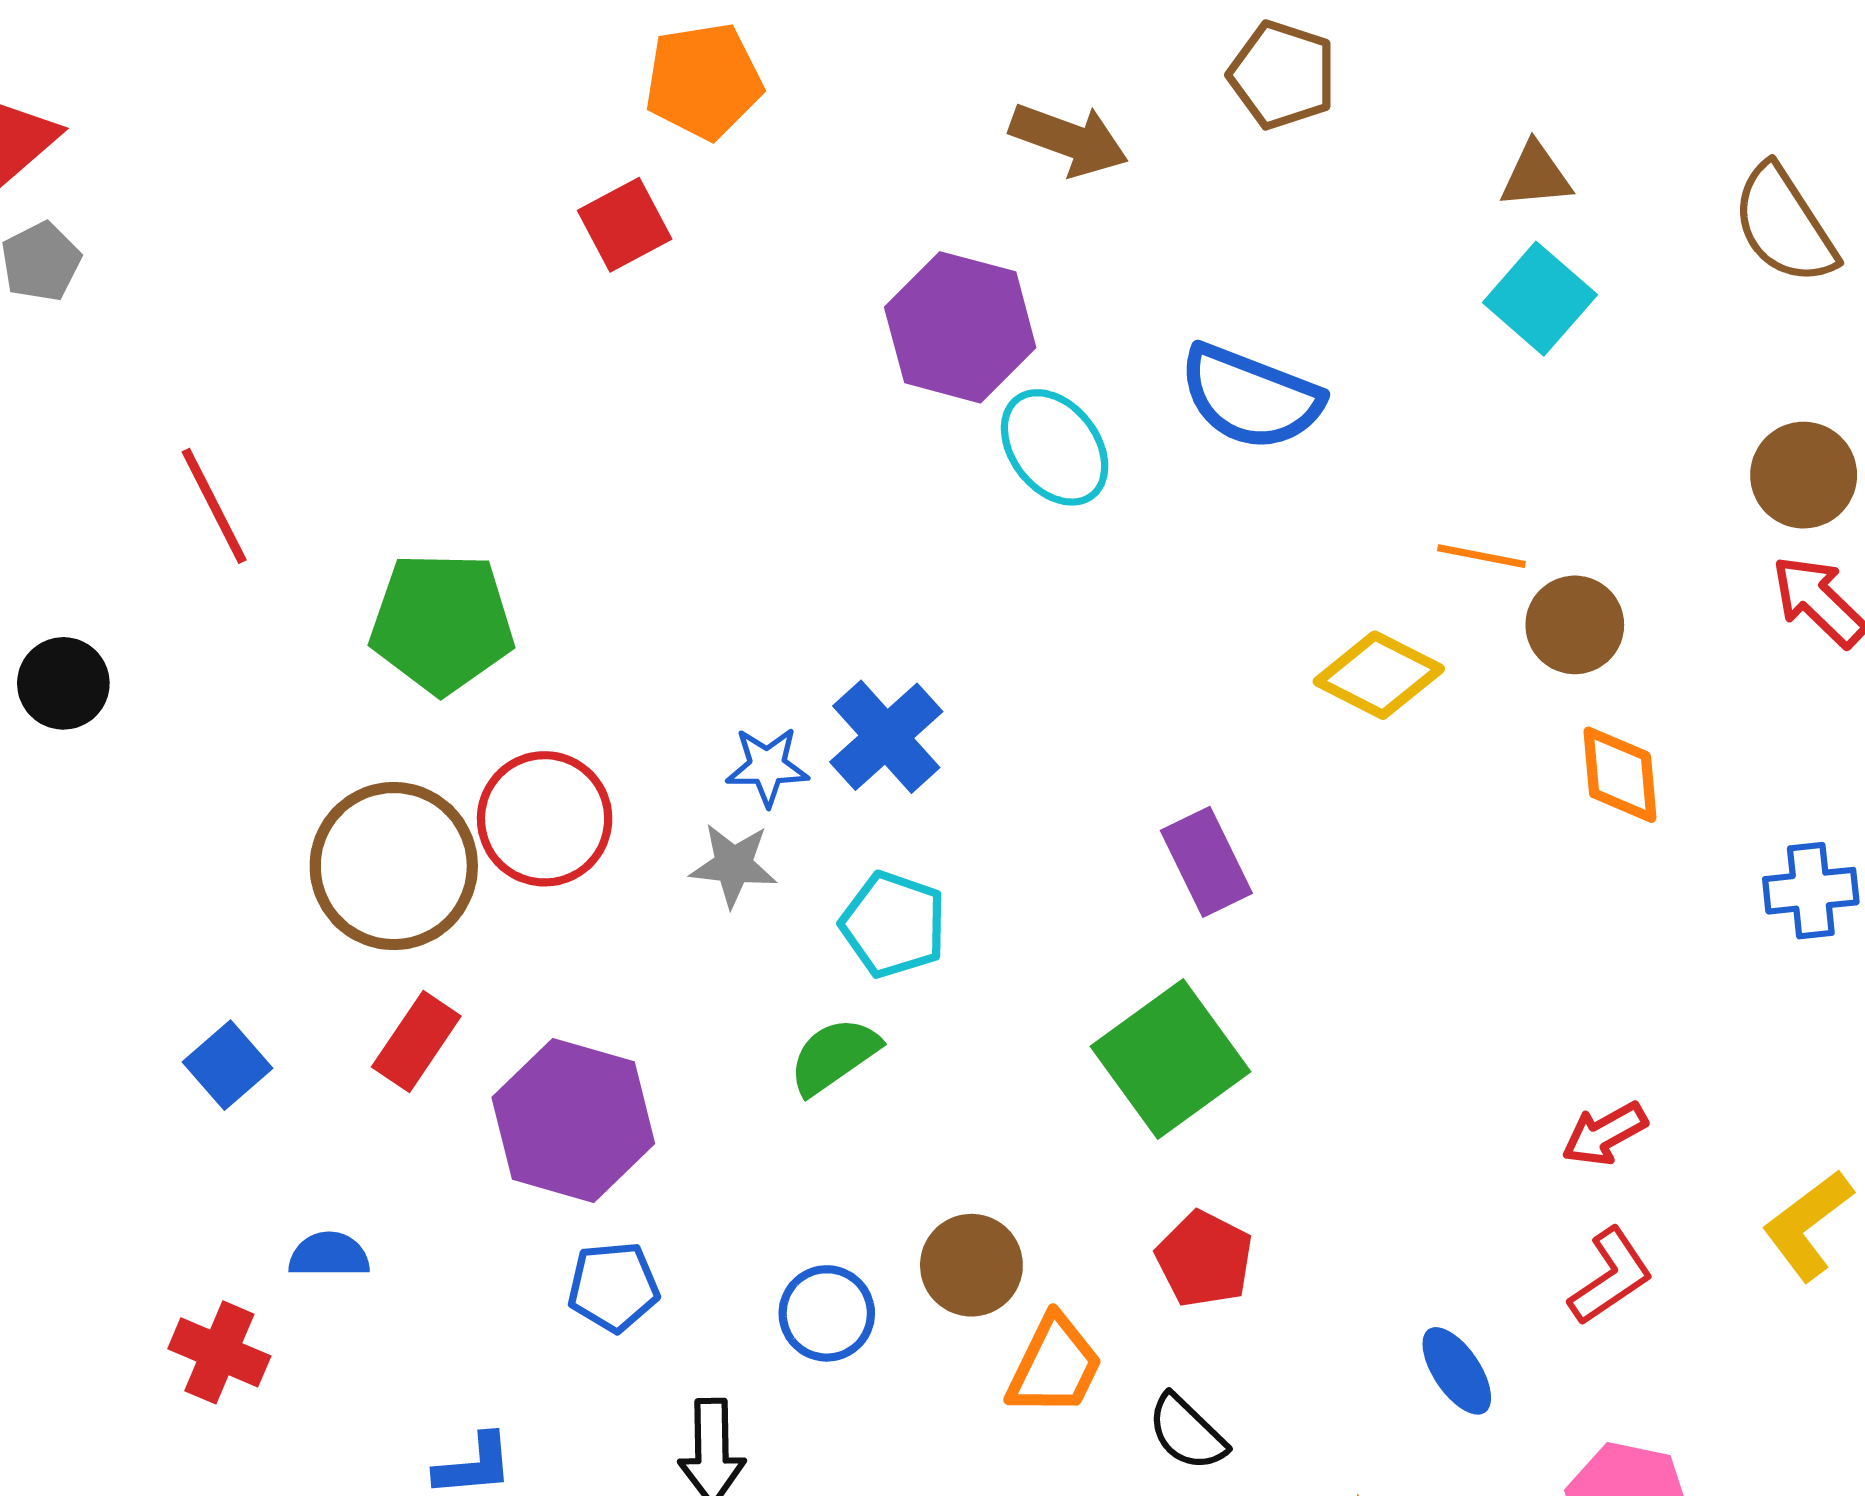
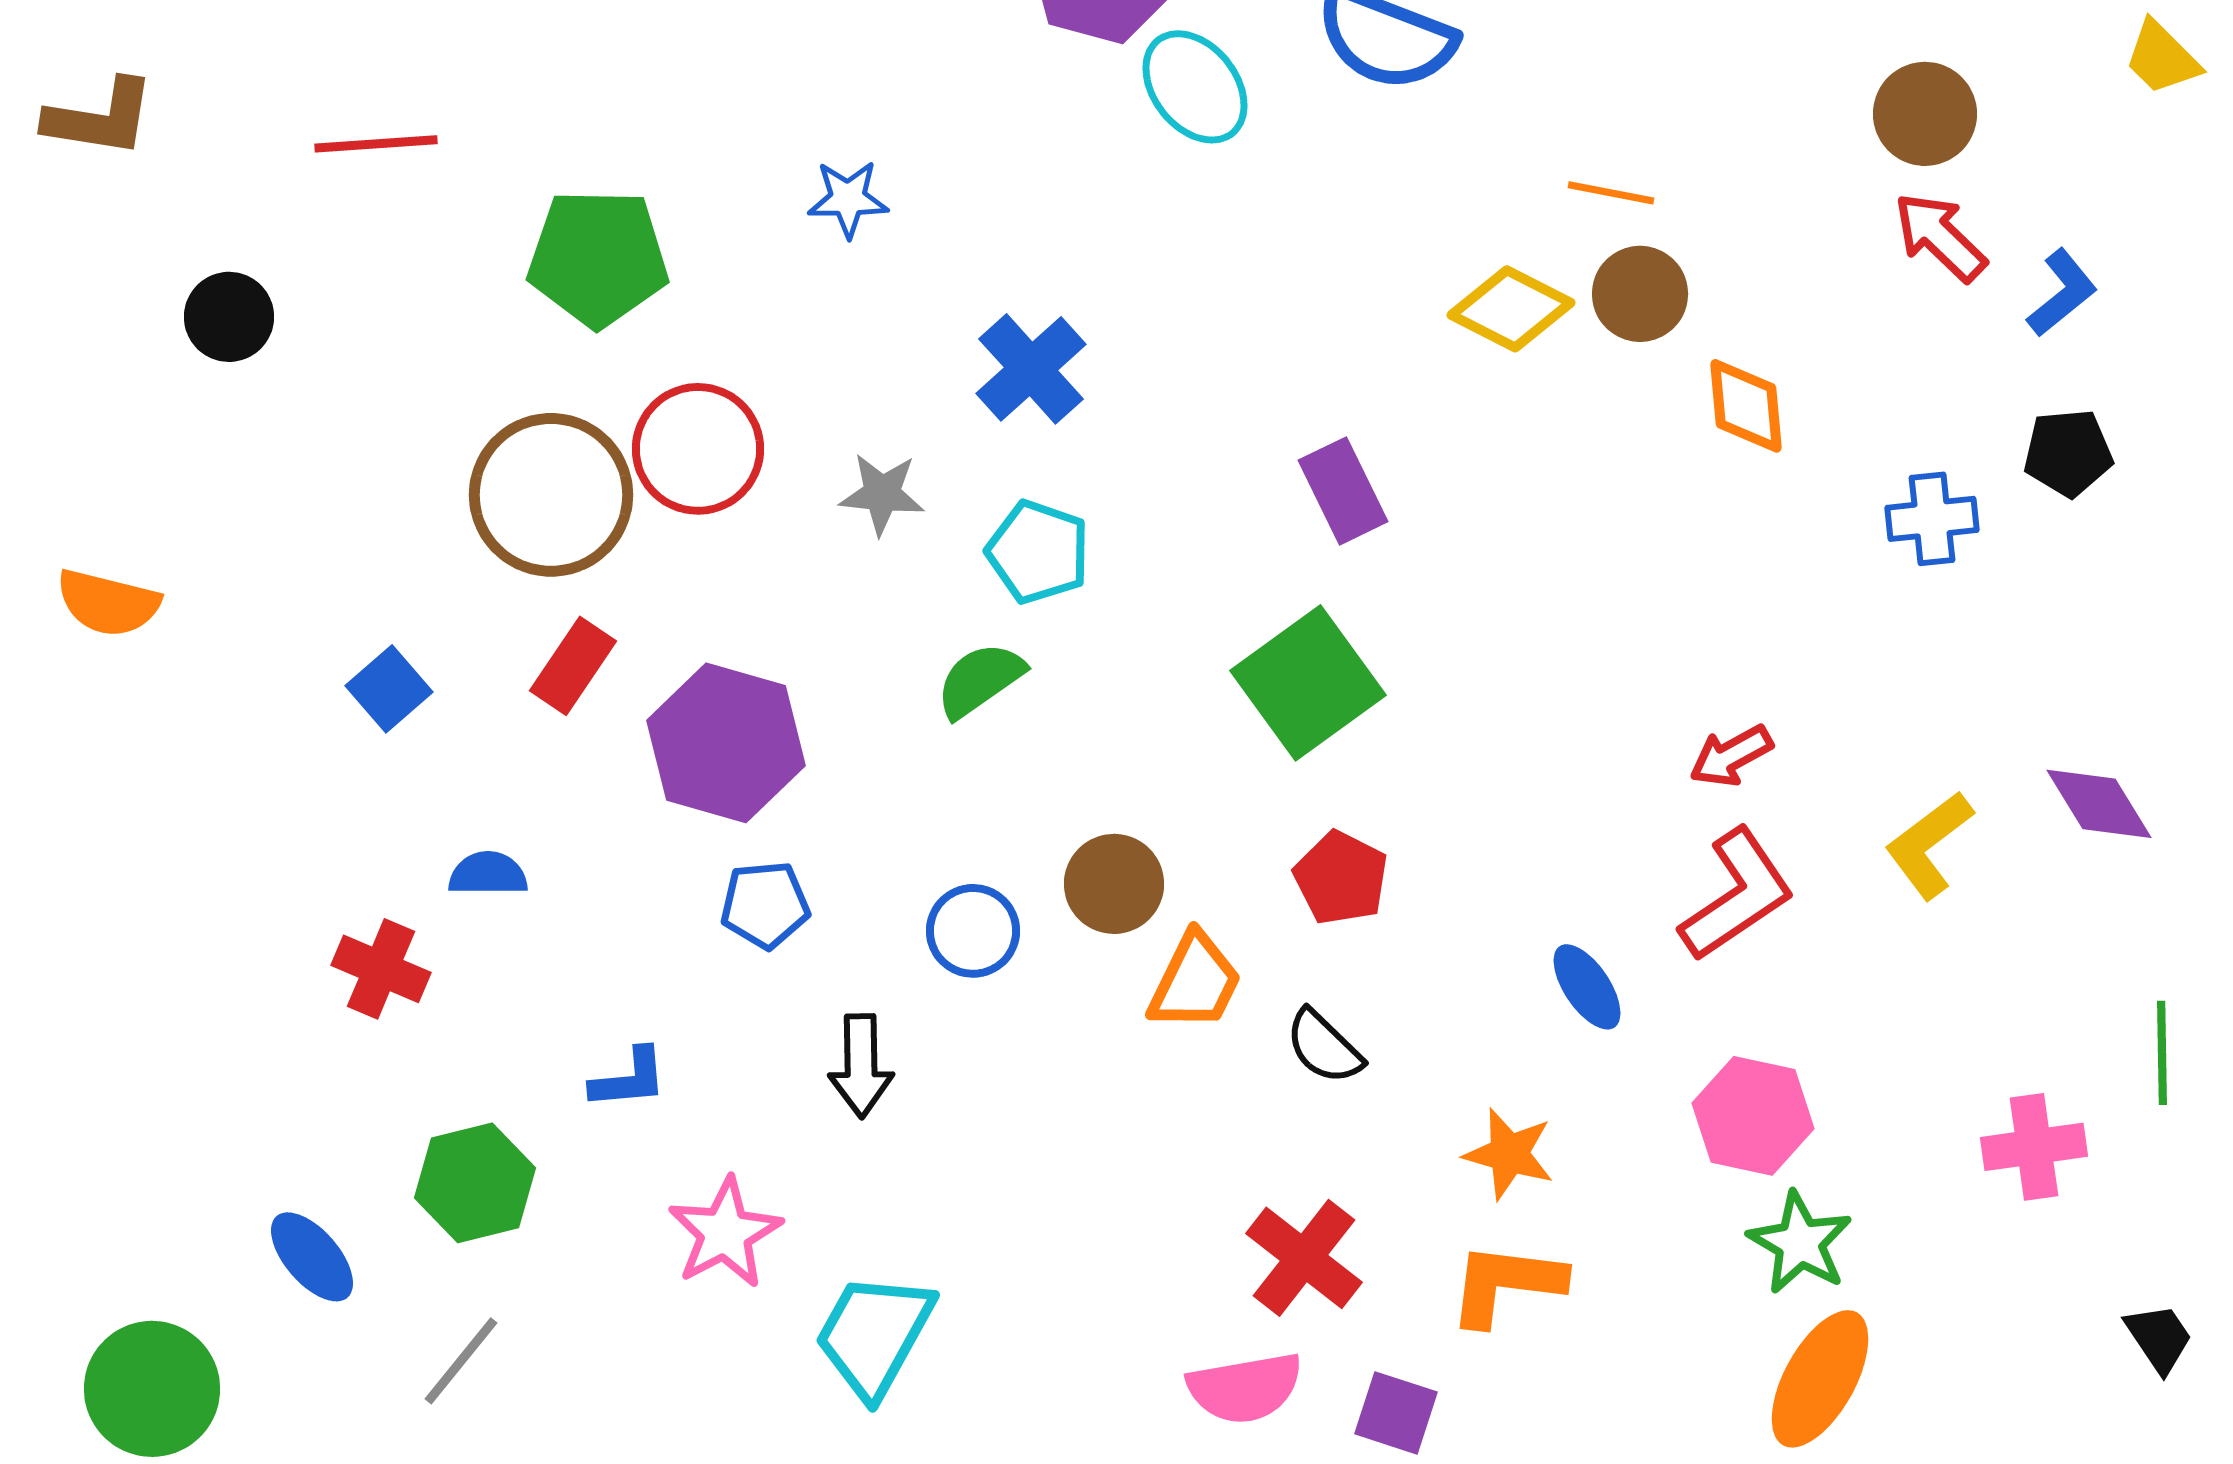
red line: (214, 506) -> (376, 144), turned -67
brown circle: (1575, 625) -> (1640, 294), moved
blue star: (767, 767) -> (848, 199), moved
red L-shape: (1611, 1276) -> (1737, 895), size x1.4

